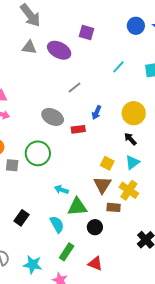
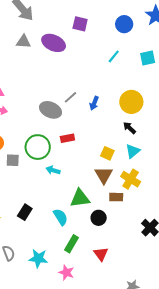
blue circle: (136, 26) -> (124, 24), moved
gray line: (74, 87) -> (71, 97), moved
red rectangle: (78, 129) -> (67, 138), moved
cyan arrow: (61, 190) -> (53, 170), moved
red triangle: (95, 264) -> (101, 254), turned 35

